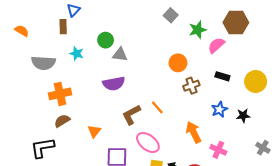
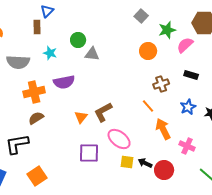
orange circle: (178, 63) -> (148, 51), moved
purple semicircle: (114, 84) -> (64, 82), moved
orange line: (157, 107) -> (148, 106), moved
orange triangle: (94, 131) -> (81, 117), moved

